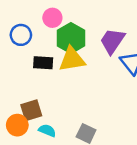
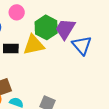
green hexagon: (71, 38) -> (46, 27), moved

